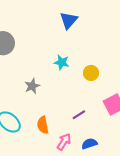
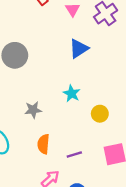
blue triangle: (69, 20) -> (79, 49), moved
orange semicircle: (43, 125) -> (43, 144), moved

